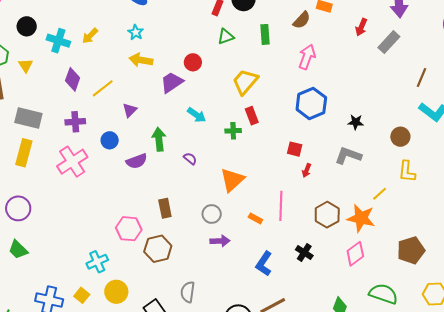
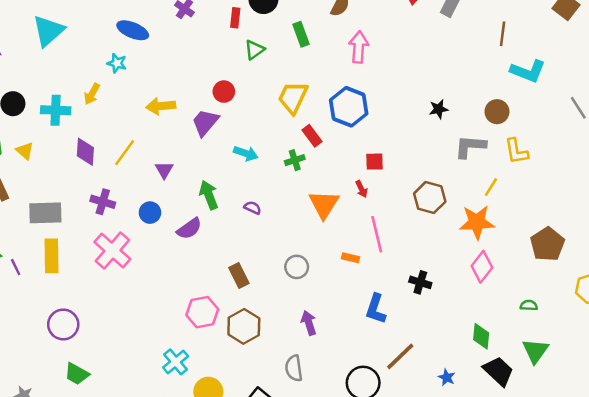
cyan star: (136, 32) -> (117, 63), moved
blue hexagon: (311, 104) -> (349, 107), moved
purple cross: (75, 122) -> (103, 202), turned 36
gray L-shape: (348, 156) -> (470, 147), moved
red arrow: (307, 170) -> (361, 189), moved, turned -32
orange triangle: (232, 180) -> (324, 204), moved
brown hexagon: (327, 215) -> (430, 198), moved
purple arrow: (220, 241) -> (309, 323), moved, turned -90
green semicircle: (383, 294) -> (529, 305), size x0.5

